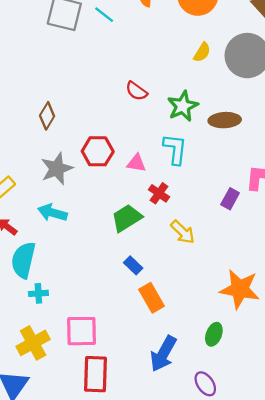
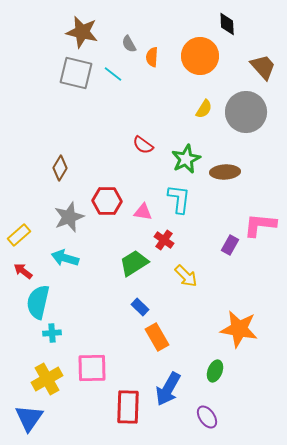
red rectangle: (95, 374) -> (128, 407), moved

